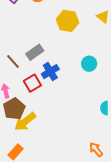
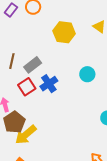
brown line: (13, 61) -> (12, 61), moved, turned 56
red square: (32, 83) -> (27, 87), moved

